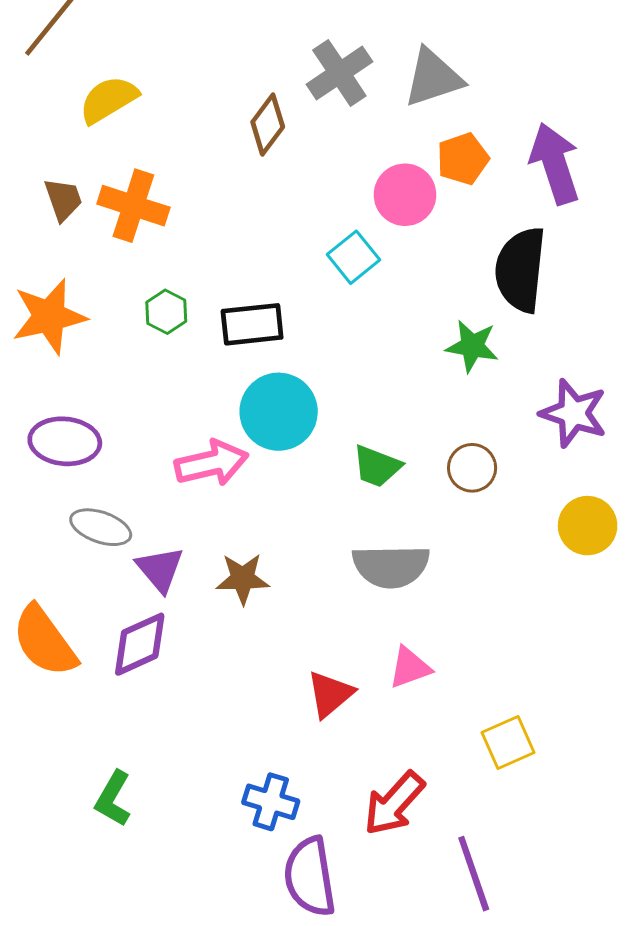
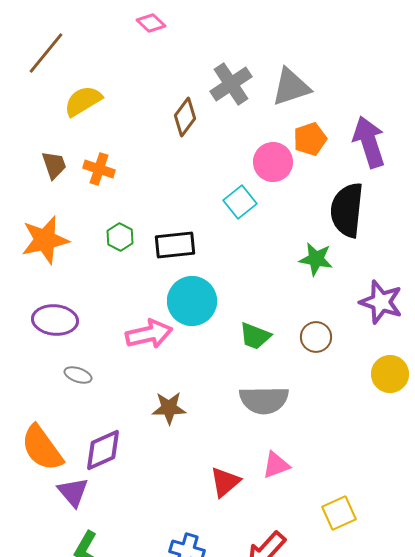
orange cross: (133, 206) -> (99, 169), size x0.7
gray ellipse: (101, 527) -> (78, 375), size x0.7
purple triangle: (160, 569) -> (73, 492), moved

